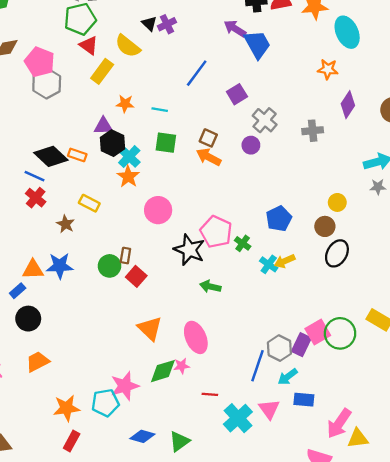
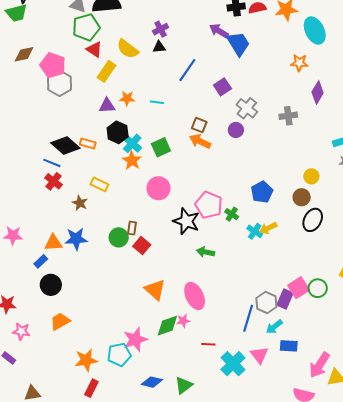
black triangle: (149, 24) -> (159, 47), moved, turned -48
purple triangle: (103, 126) -> (107, 106), moved
green square: (166, 143) -> (161, 147), moved, turned -30
green circle: (340, 333) -> (318, 288), size x0.7

